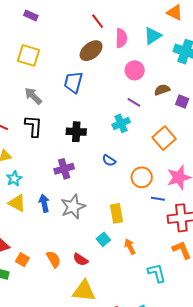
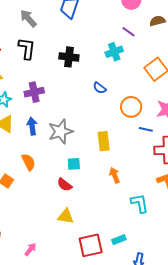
purple cross: (64, 169) -> (34, 92), moved
cyan square: (103, 239) -> (74, 164), moved, turned 32
orange semicircle: (53, 259) -> (29, 162), moved
yellow triangle: (84, 291) -> (66, 216), size x0.7

